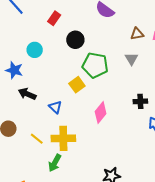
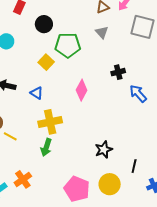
yellow square: (77, 85) -> (46, 62), moved
yellow line: (37, 139) -> (10, 136), moved

